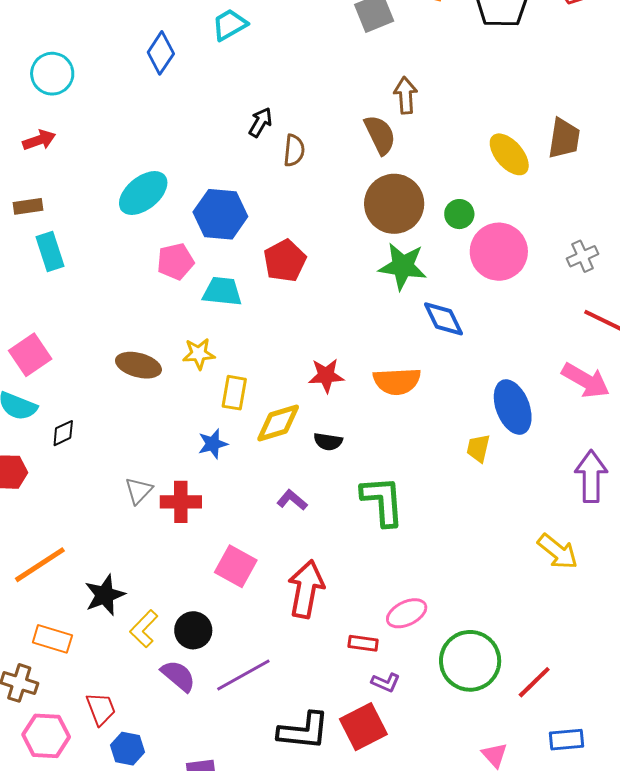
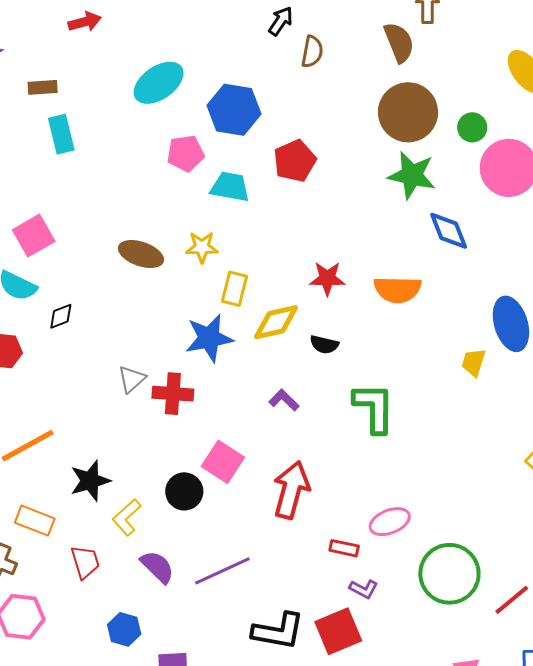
red arrow: (39, 140) -> (85, 22), moved
blue star: (213, 444) -> (209, 338), size x1.6
black circle: (193, 630) -> (184, 491), moved
red trapezoid: (101, 709) -> (85, 562), moved
blue hexagon: (128, 749) -> (124, 629), moved

